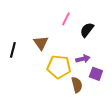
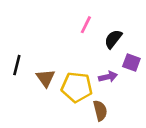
brown triangle: (41, 43) -> (46, 78), moved
purple square: (96, 74) -> (131, 62), moved

